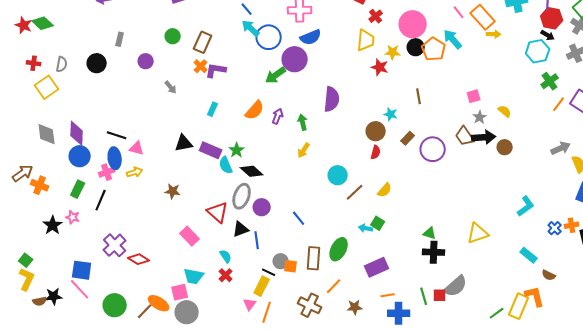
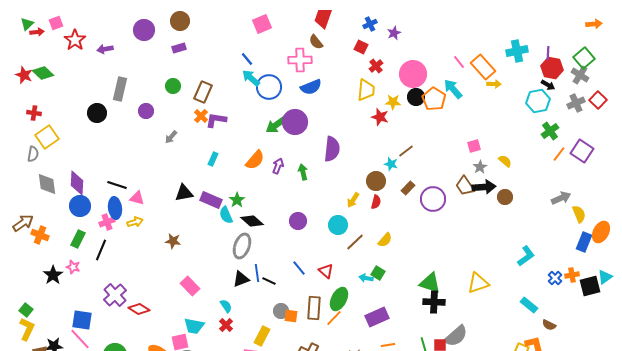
gray rectangle: (120, 39) -> (120, 89), size x1.6
purple circle: (295, 59) -> (295, 122), moved
gray semicircle: (62, 64) -> (33, 154), moved
gray arrow: (171, 87) -> (171, 137), turned 80
brown line: (419, 96) -> (406, 151), moved, turned 63
yellow arrow: (304, 150) -> (353, 200), moved
purple circle: (262, 207) -> (298, 221), moved
red triangle: (218, 212) -> (326, 271), moved, size x0.7
green triangle: (430, 233) -> (430, 283), size x1.6
blue line: (257, 240) -> (257, 273), moved
black line: (269, 272) -> (269, 281), moved
orange line: (334, 286) -> (334, 318), moved

